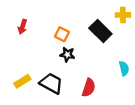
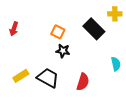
red arrow: (22, 27) -> (14, 29), moved

